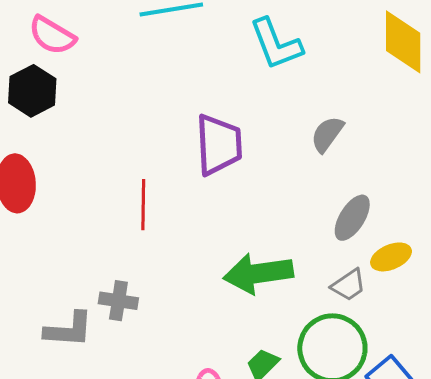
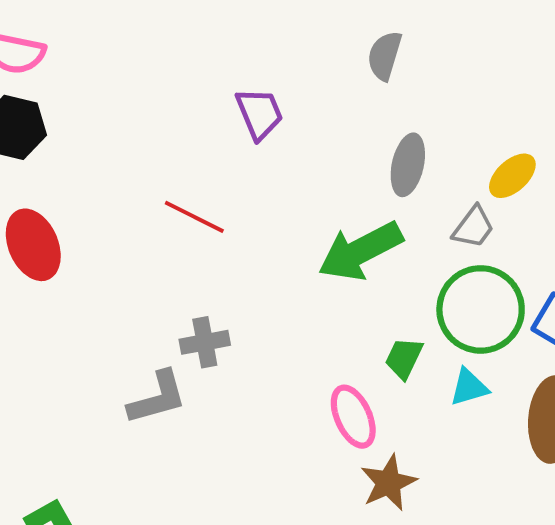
purple trapezoid: (219, 145) -> (259, 114), size x0.7
red line: (143, 205) -> (194, 217), turned -45
gray ellipse: (352, 218) -> (408, 165), moved

